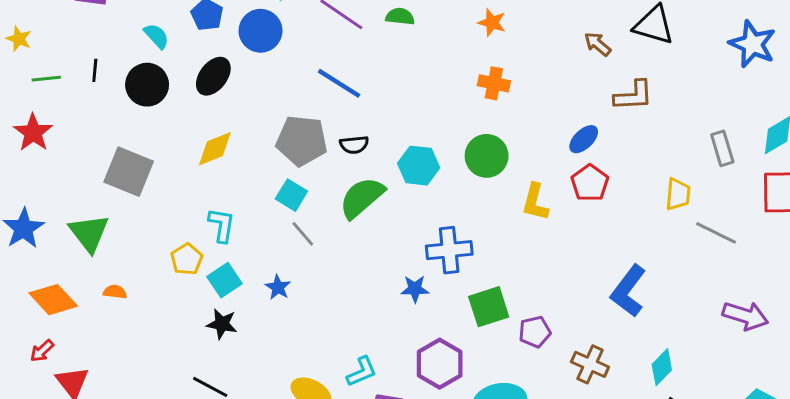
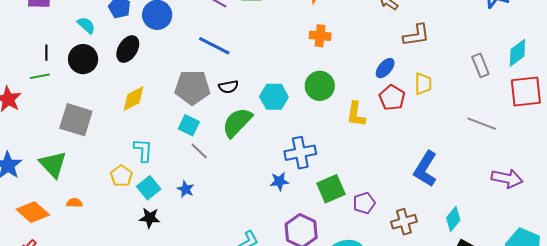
green line: (46, 79) -> (40, 76), moved
yellow trapezoid: (678, 194) -> (423, 84), moved
brown cross: (590, 364) -> (404, 222), turned -35

